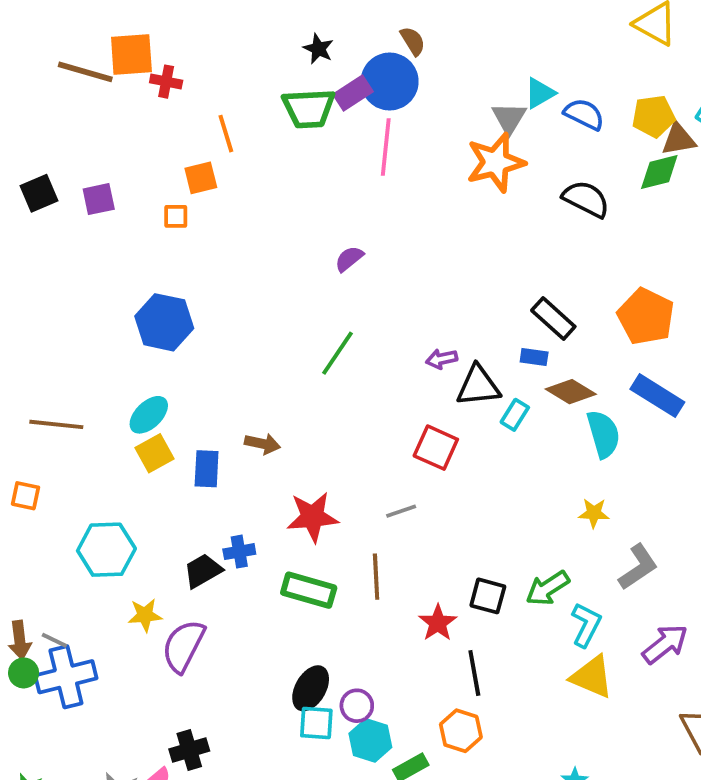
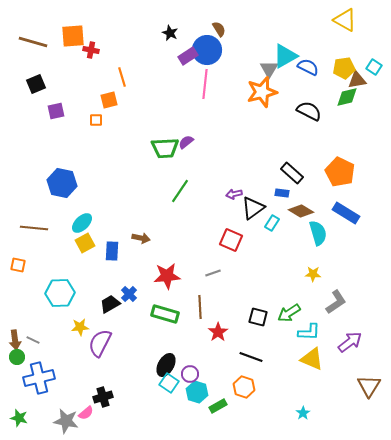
brown line: (85, 72) -> (33, 42), moved
cyan triangle: (540, 93) -> (285, 56), size x1.5
green trapezoid: (309, 108) -> (165, 148), moved
black square: (39, 193) -> (36, 84), moved
blue hexagon: (164, 322) -> (62, 183), moved
black triangle: (478, 386) -> (253, 208), turned -30
blue cross: (239, 552) -> (129, 294), turned -35
red star: (438, 623) -> (218, 332), moved
cyan L-shape: (586, 625) -> (309, 332), turned 65
black line: (474, 673) -> (251, 357), turned -60
blue cross: (66, 677) -> (39, 378), moved
cyan square: (316, 723) -> (169, 383), turned 30

